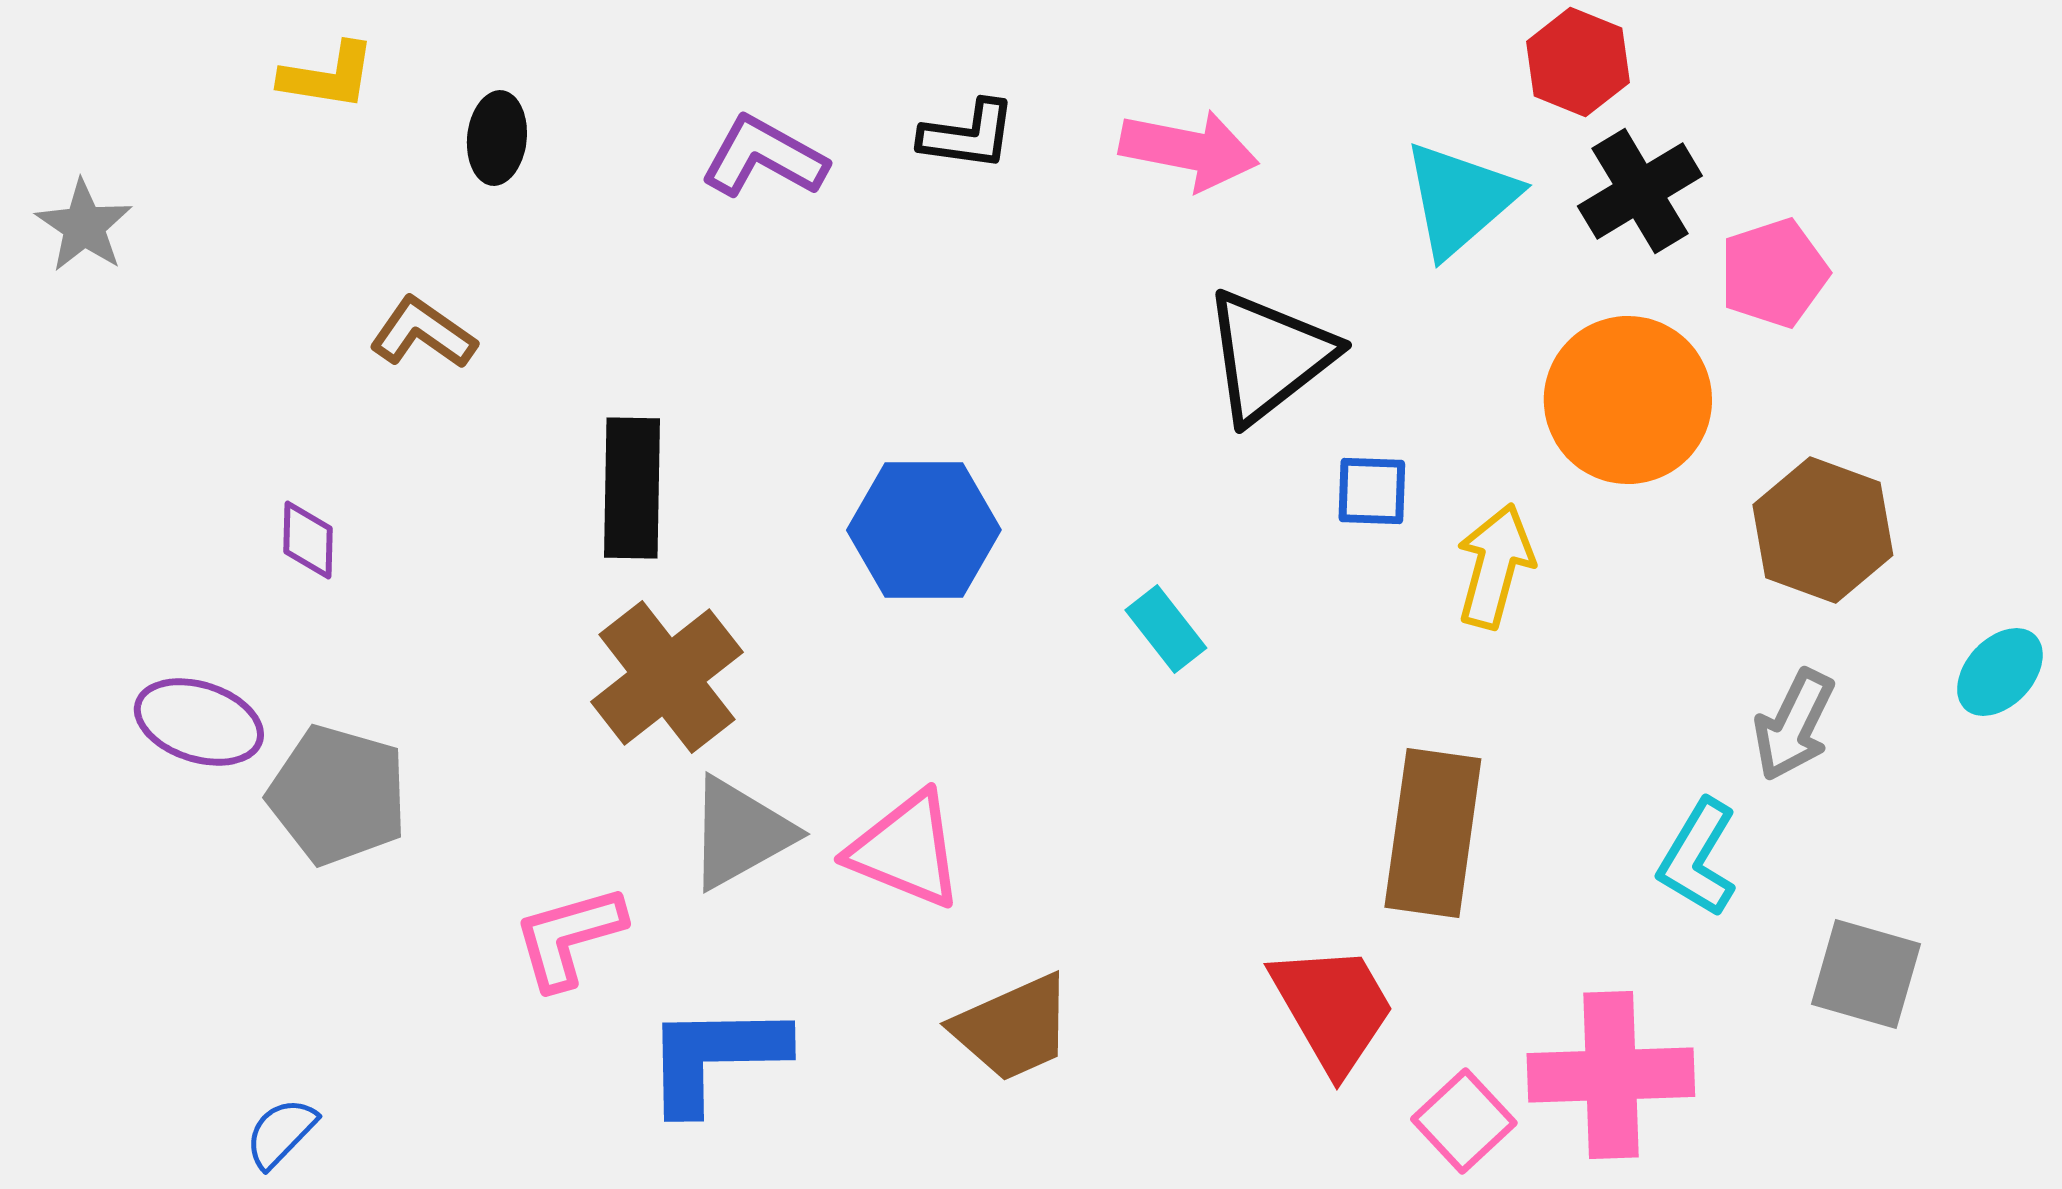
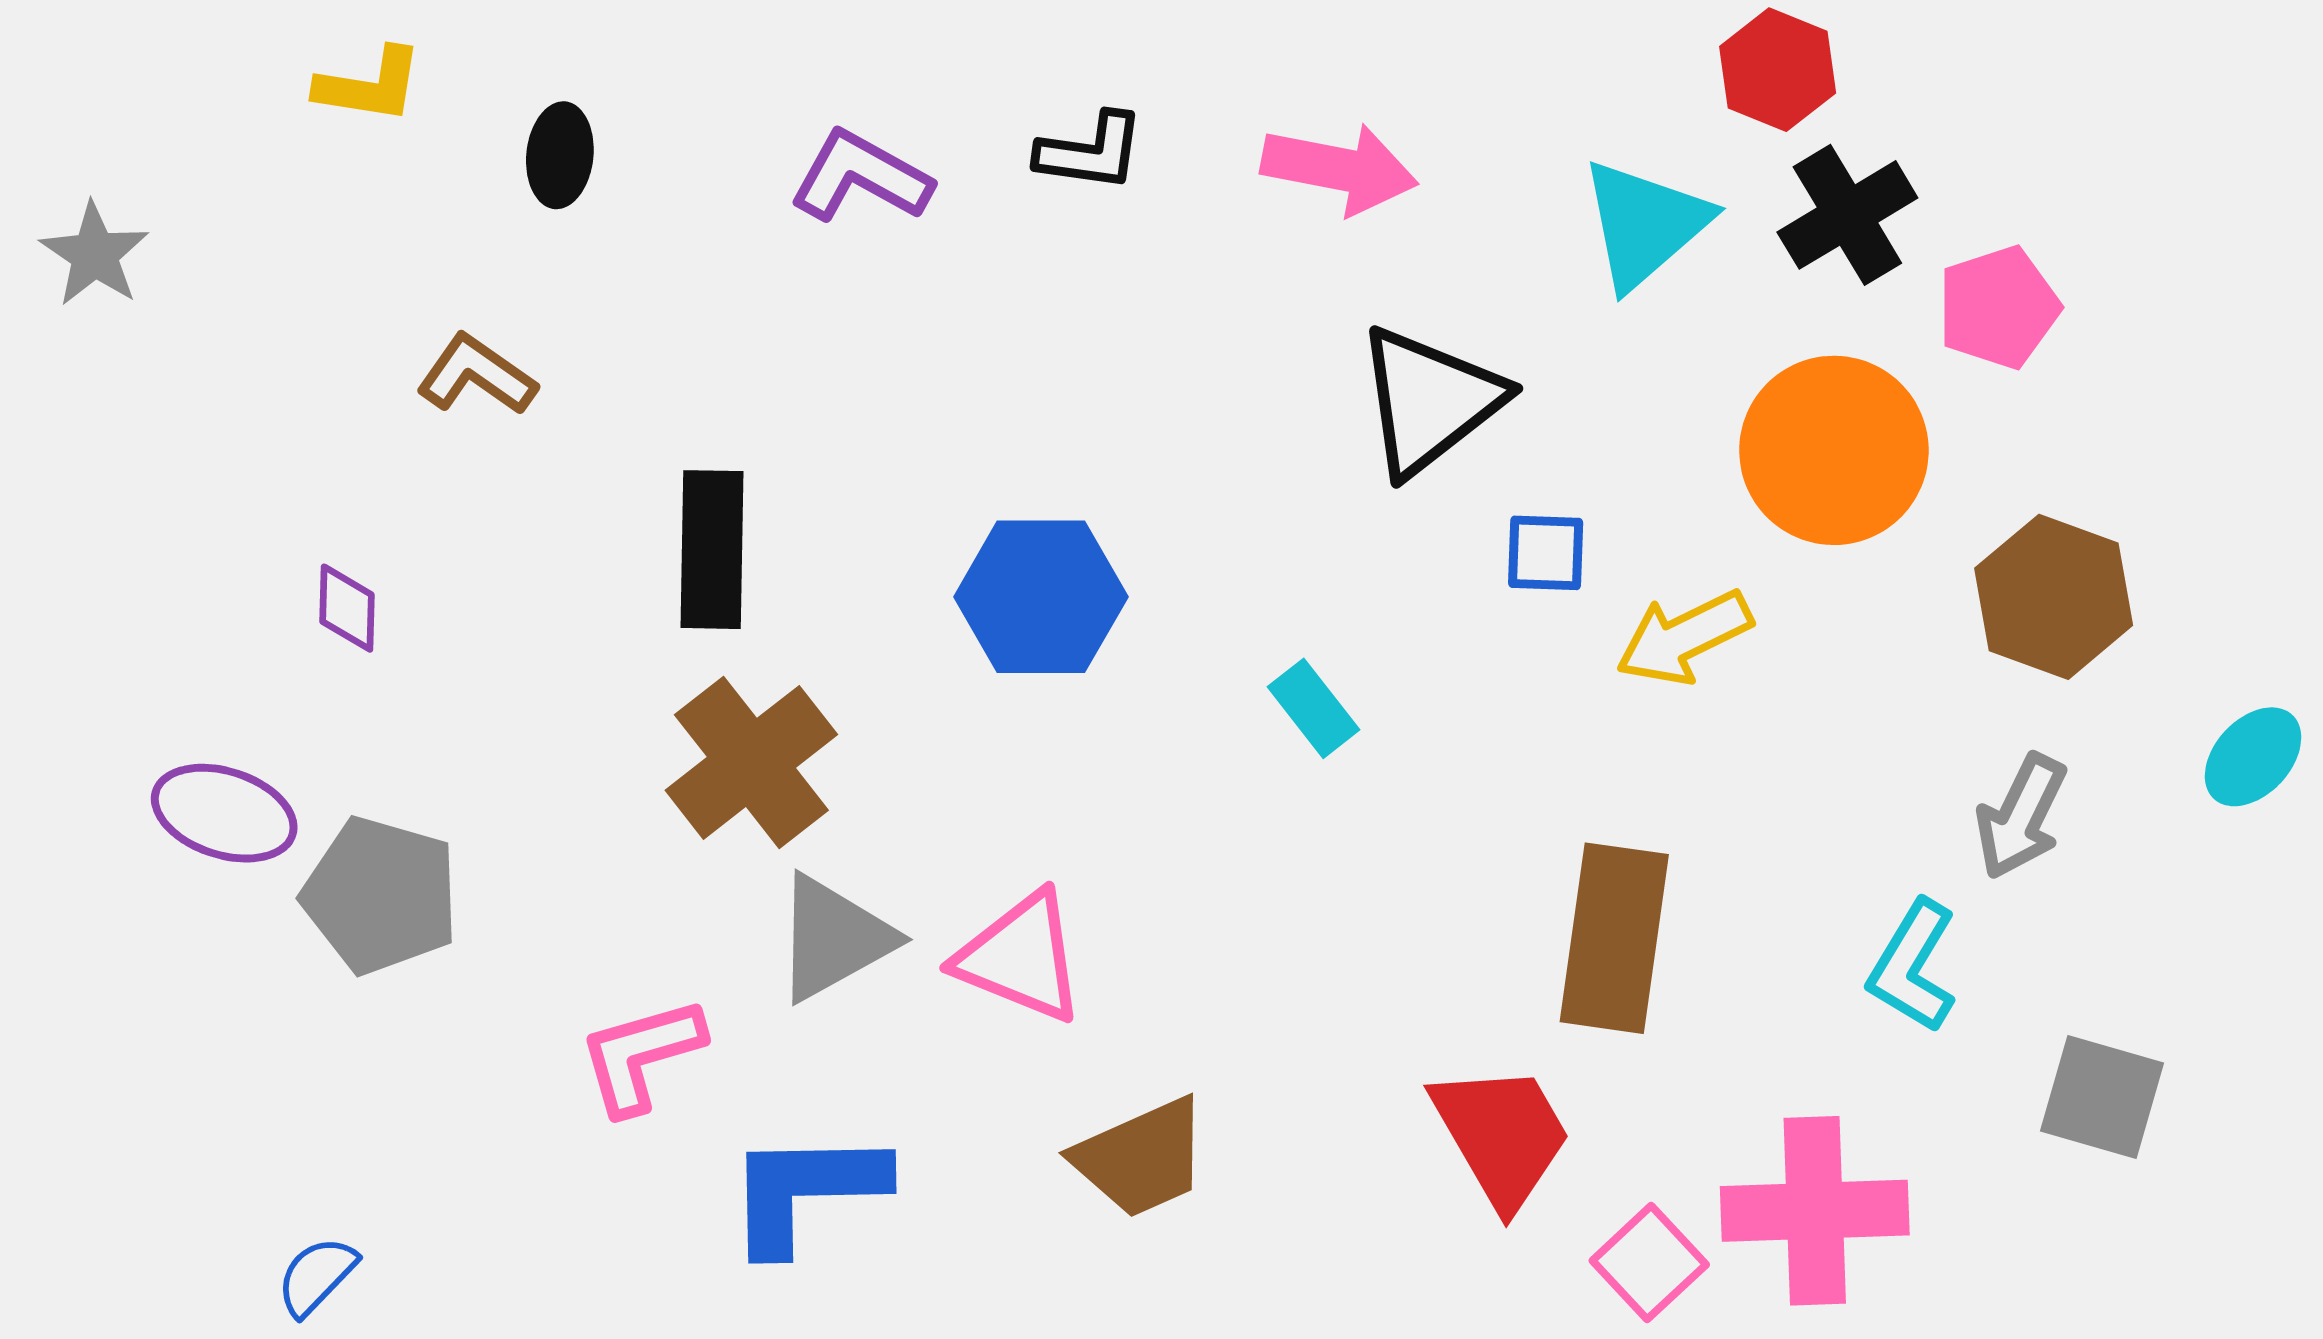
yellow arrow: (1495, 566) -> (1684, 637), turned -131

